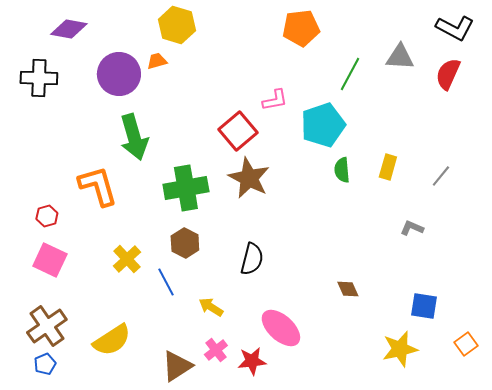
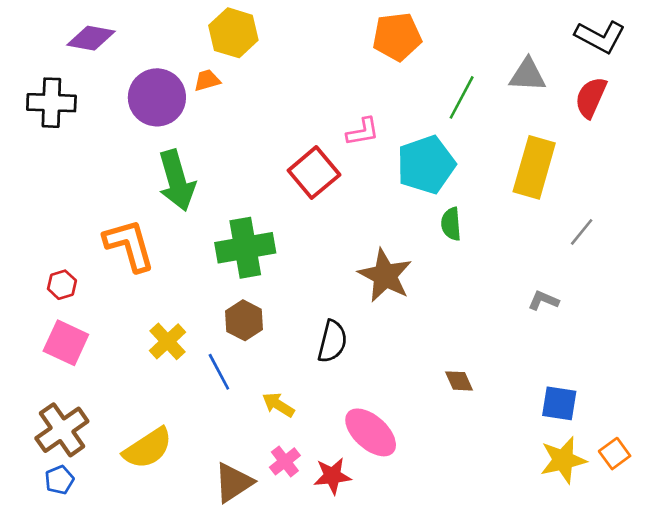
yellow rectangle: (388, 167) -> (534, 167), moved, size x1.8
brown star: (249, 178) -> (385, 275), moved
yellow star: (400, 349) -> (563, 460), moved

